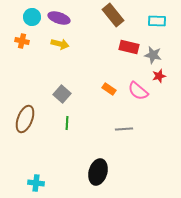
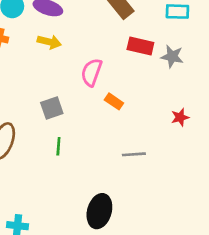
red star: (159, 76) -> (180, 117), moved
pink semicircle: (138, 91) -> (91, 72), moved, turned 70
gray square: (62, 94) -> (52, 108), turned 30

